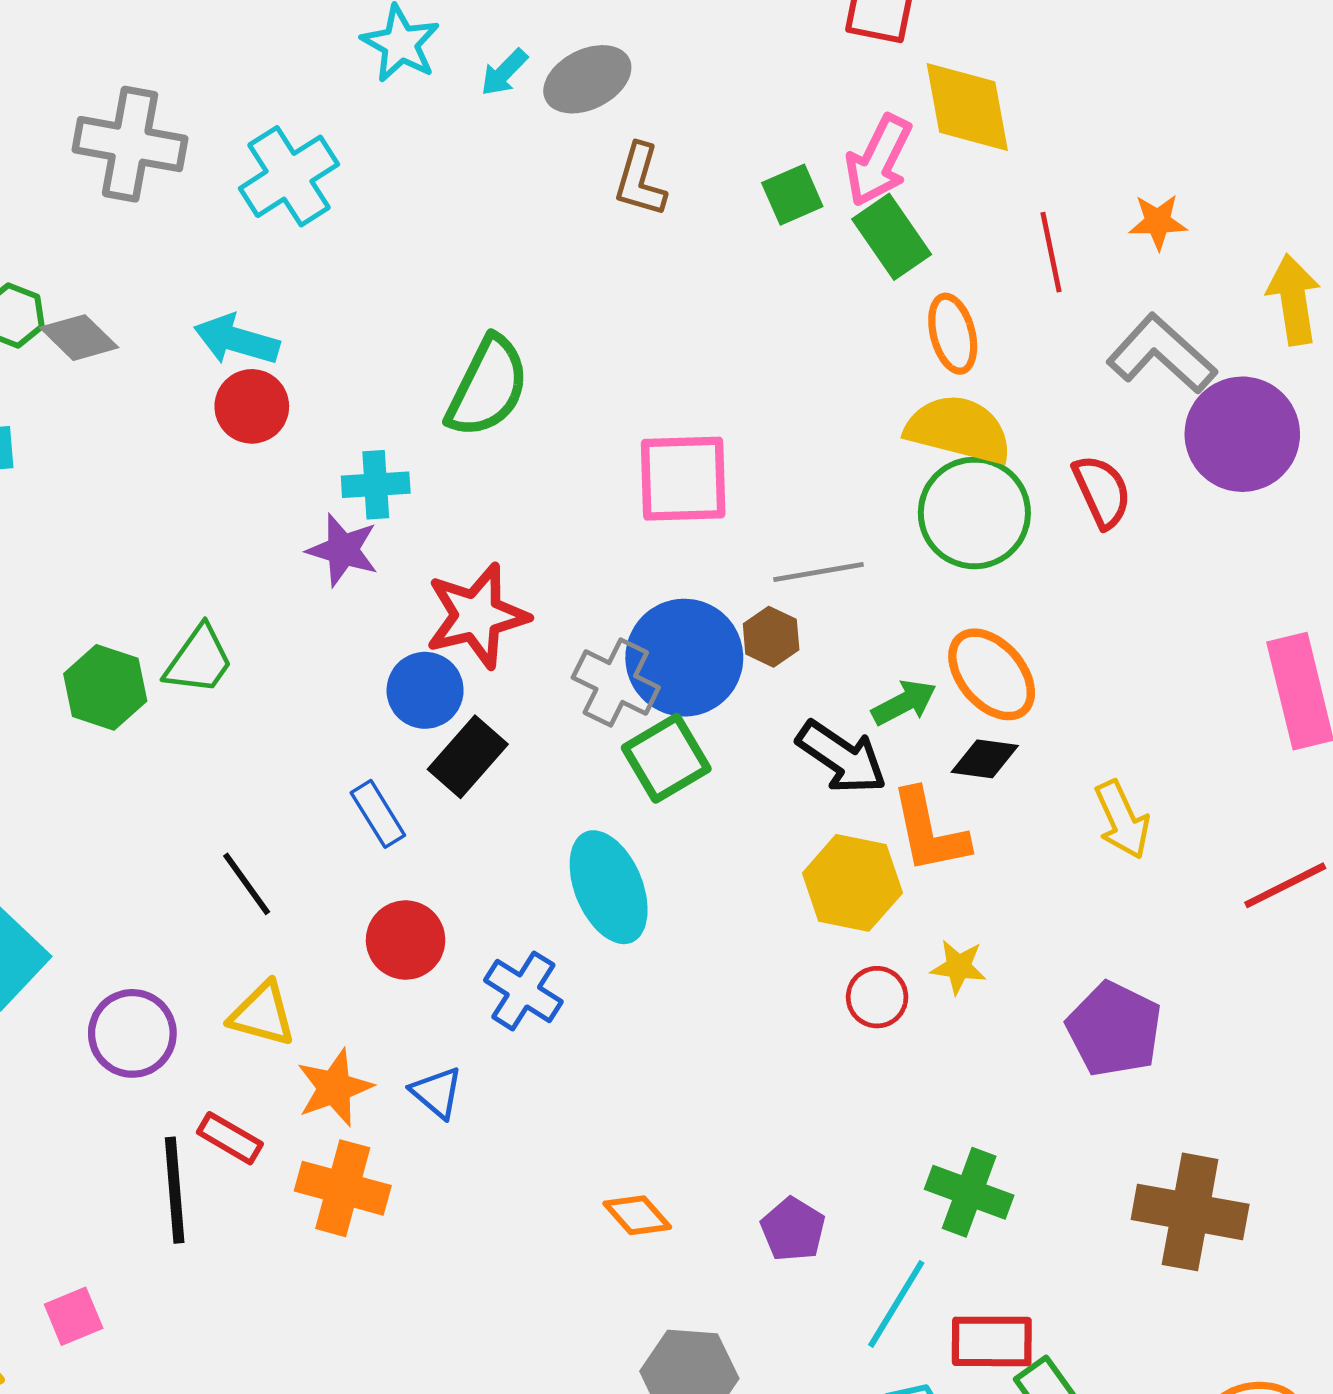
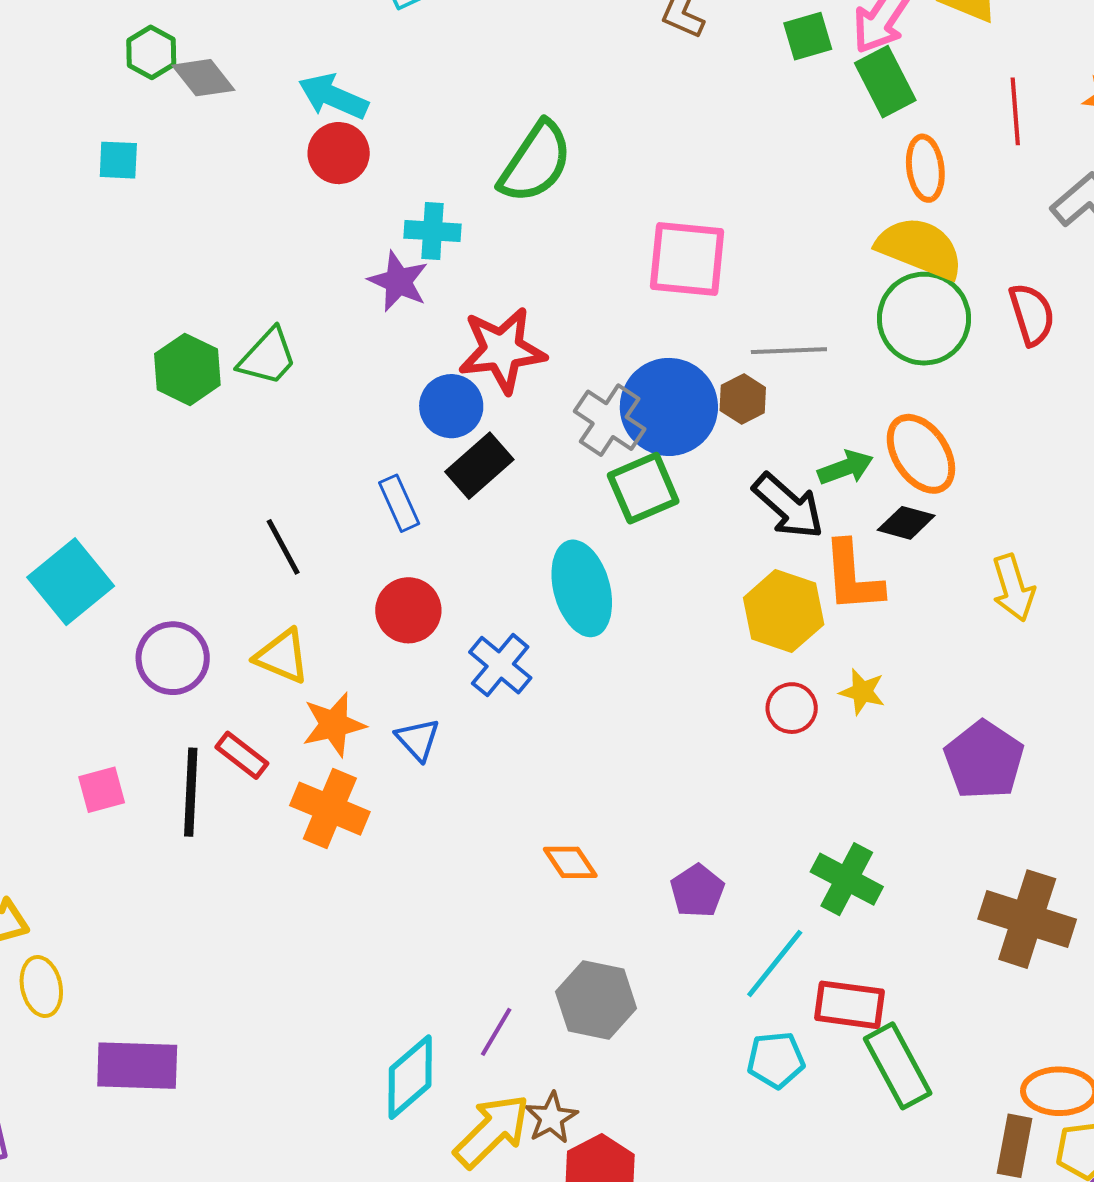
pink square: (74, 1316) -> (102, 790), moved

